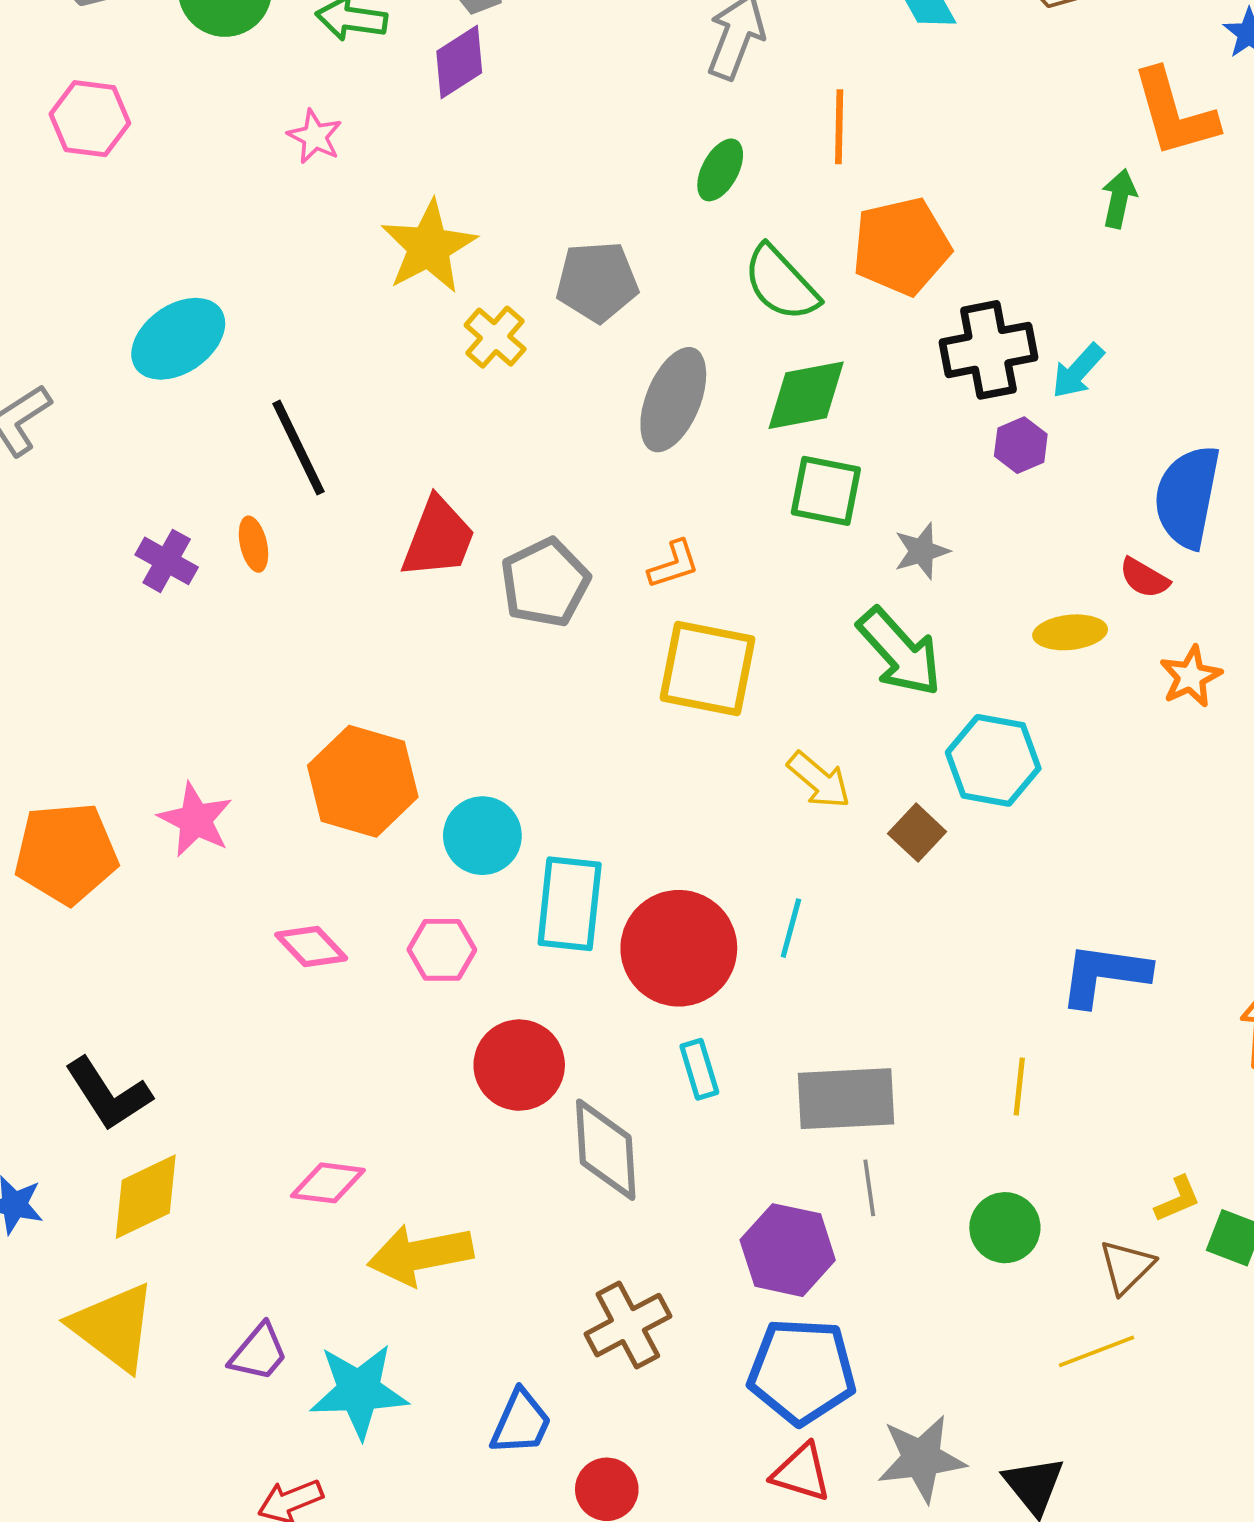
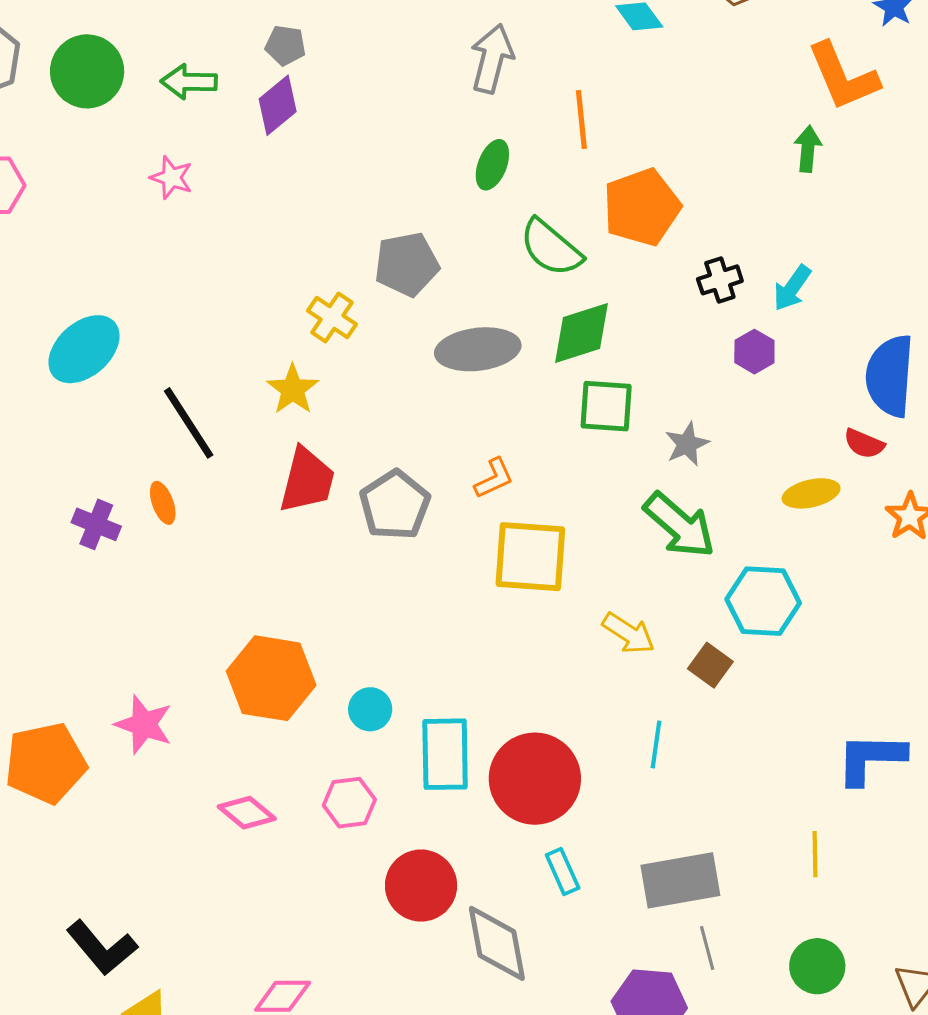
yellow star: (429, 247) -> (293, 389), moved, size x0.7
black cross: (988, 350) -> (720, 280), size x0.6
gray ellipse: (673, 400) -> (478, 349), turned 68
cyan circle: (482, 836) -> (370, 709), size x0.7
cyan line: (791, 928) -> (656, 744), moved

